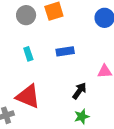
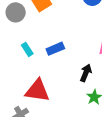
blue rectangle: (65, 51) -> (55, 49), moved

